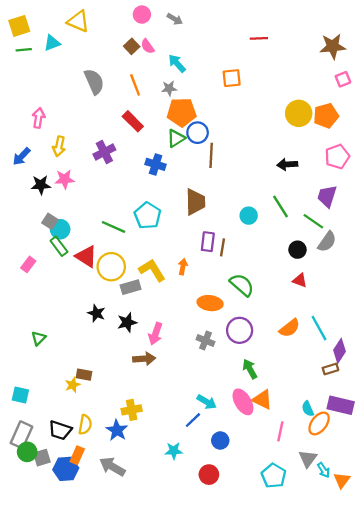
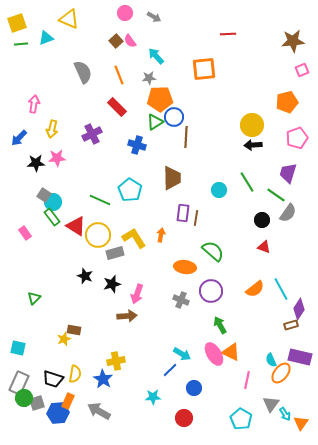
orange square: (232, 78) -> (204, 69), size x1.4
yellow circle: (299, 113) -> (252, 125), moved
pink rectangle: (28, 264) -> (25, 233), turned -72

